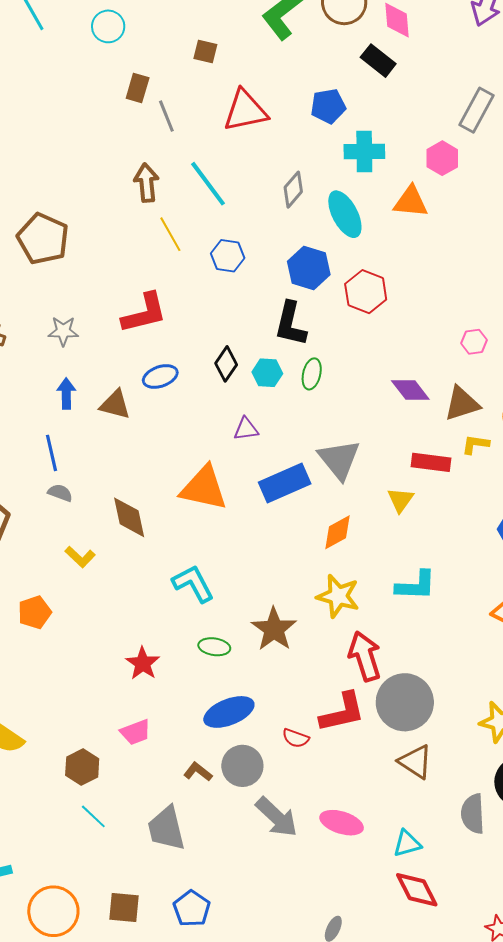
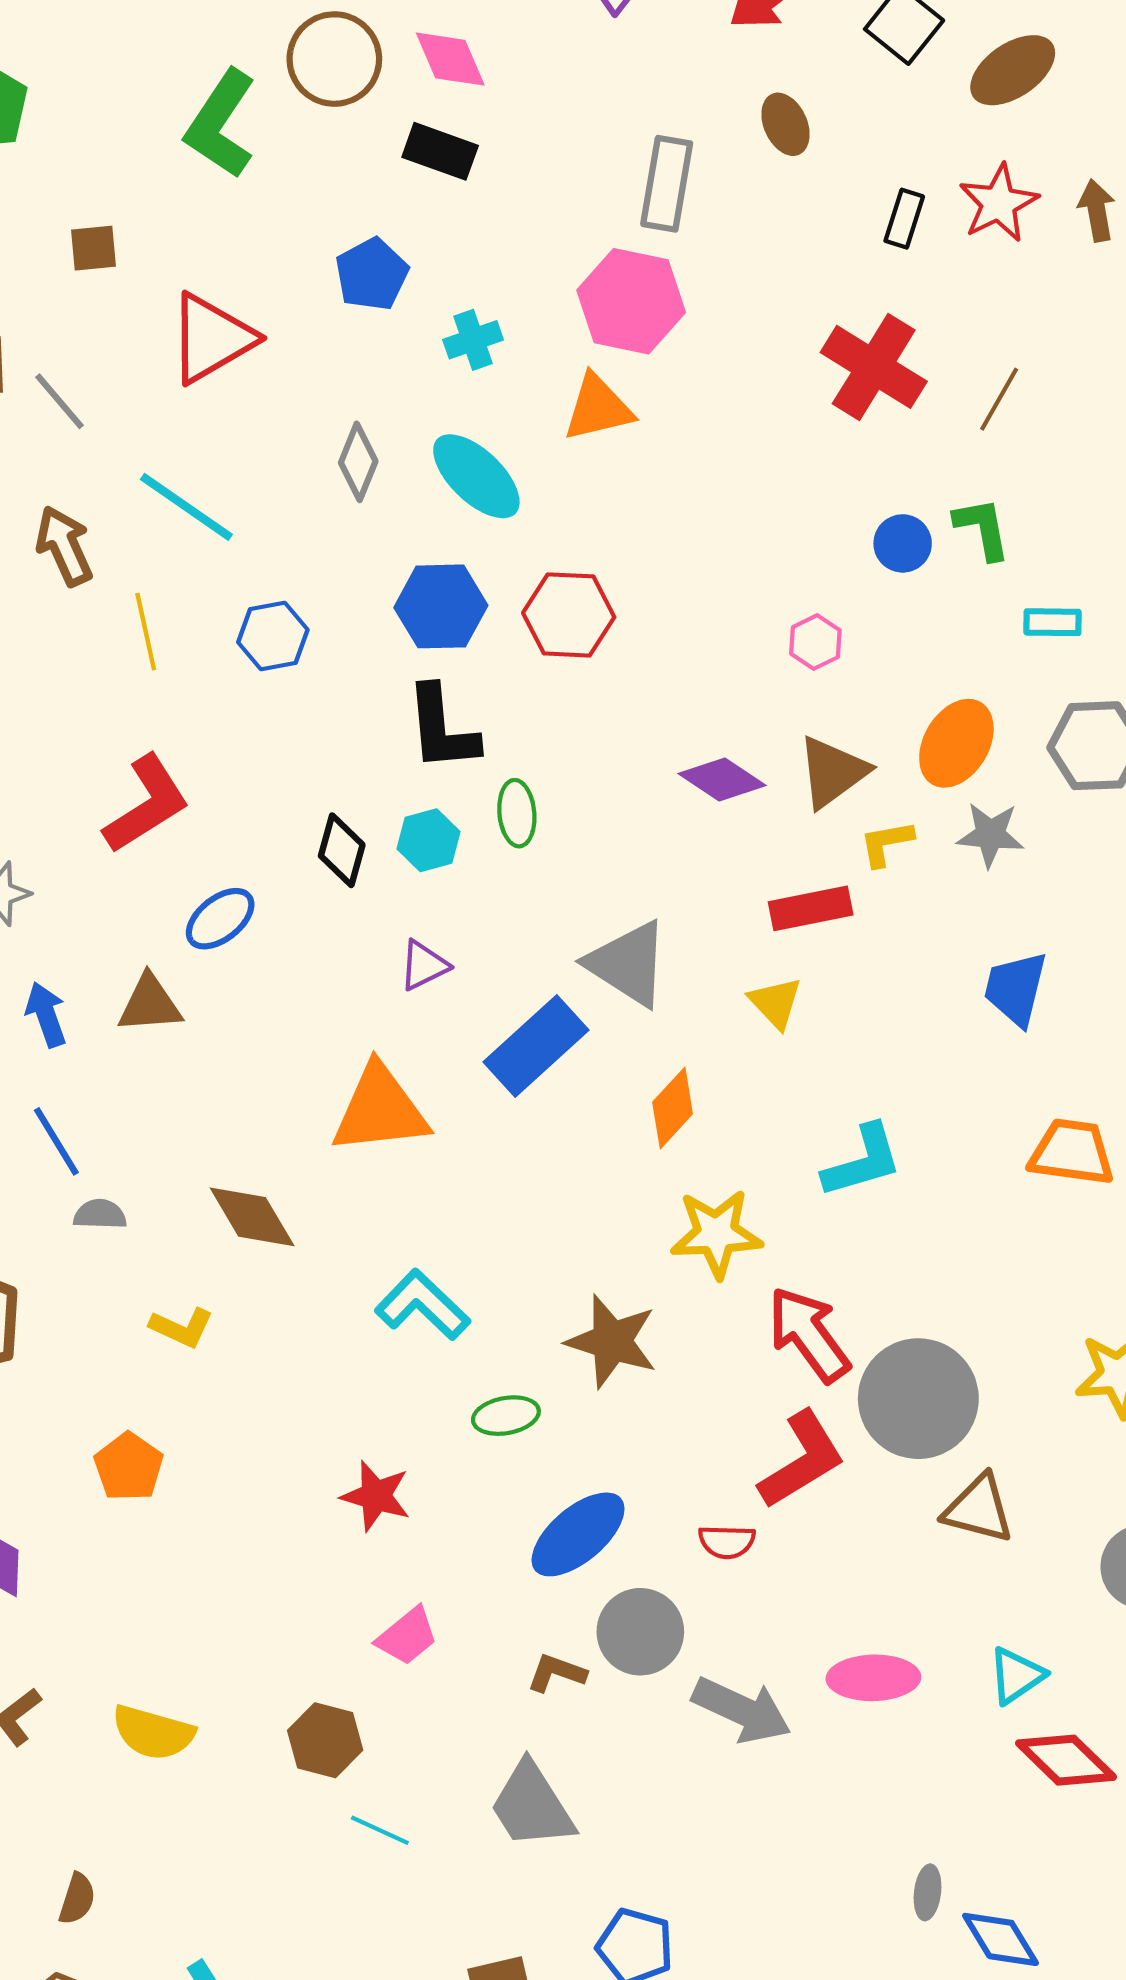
cyan cross: (364, 152) -> (473, 340), size x0.7
pink hexagon: (442, 158) -> (631, 301), size x1.5
yellow line: (170, 234) -> (146, 632), turned 36

